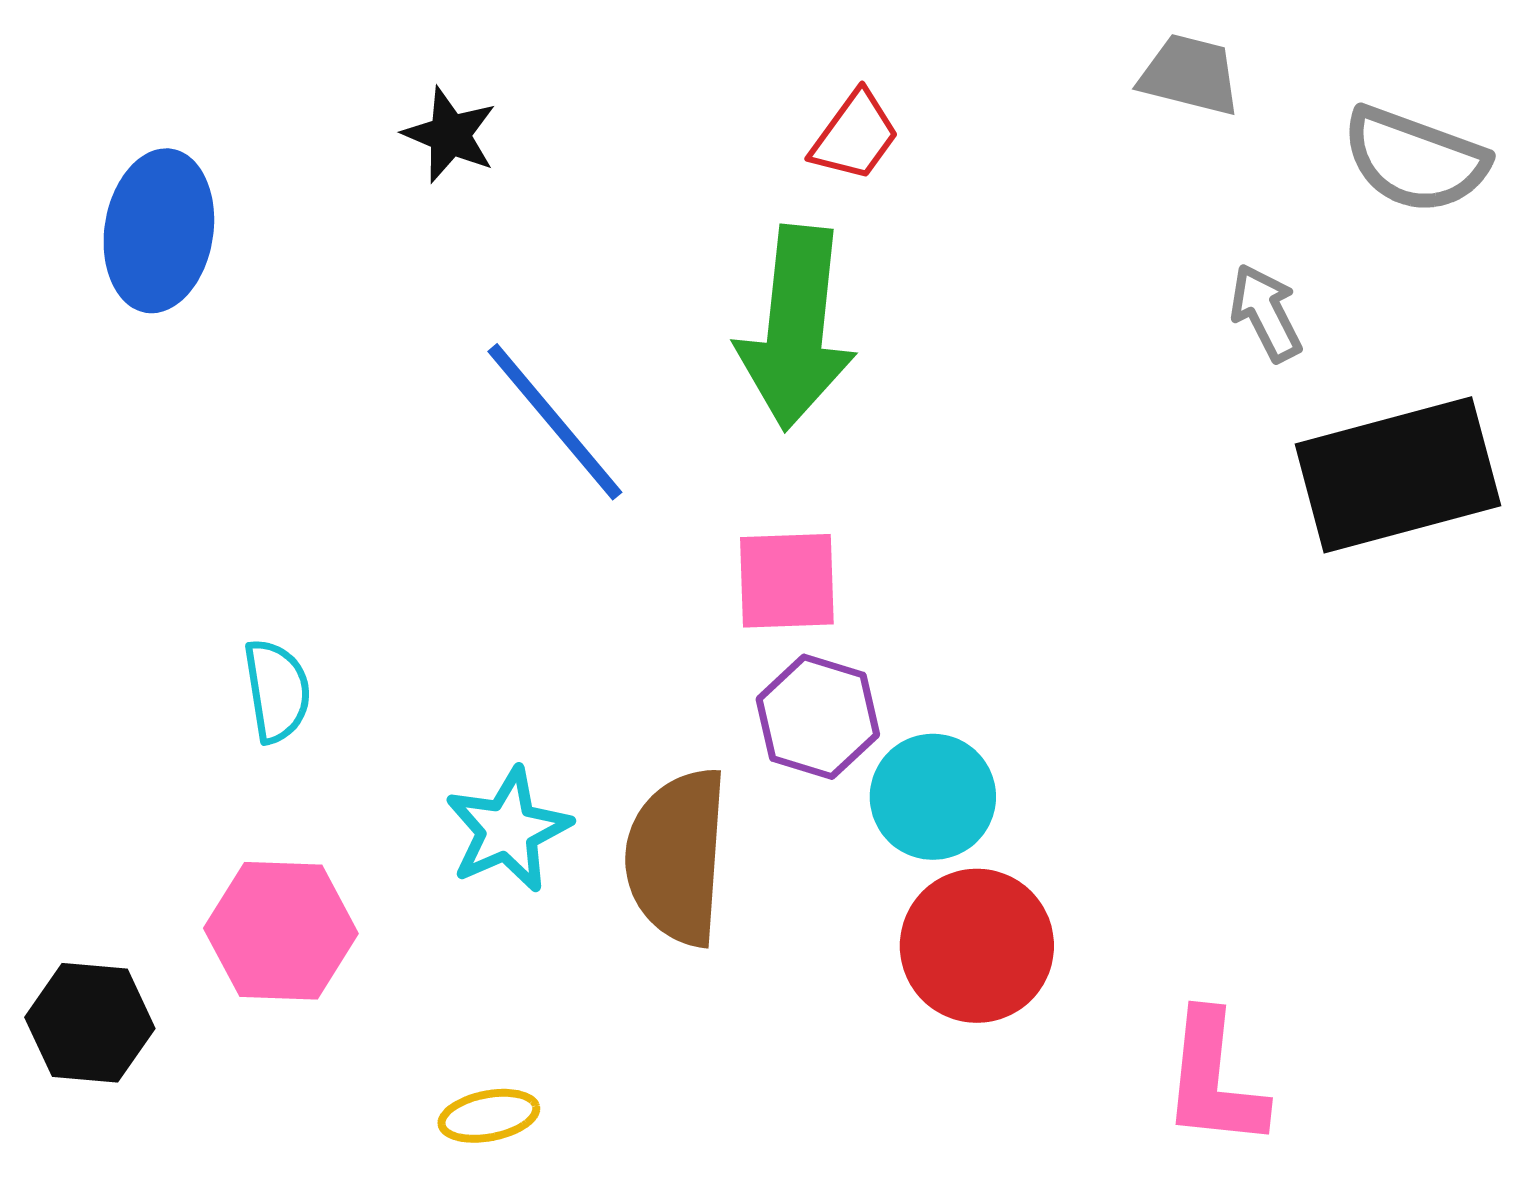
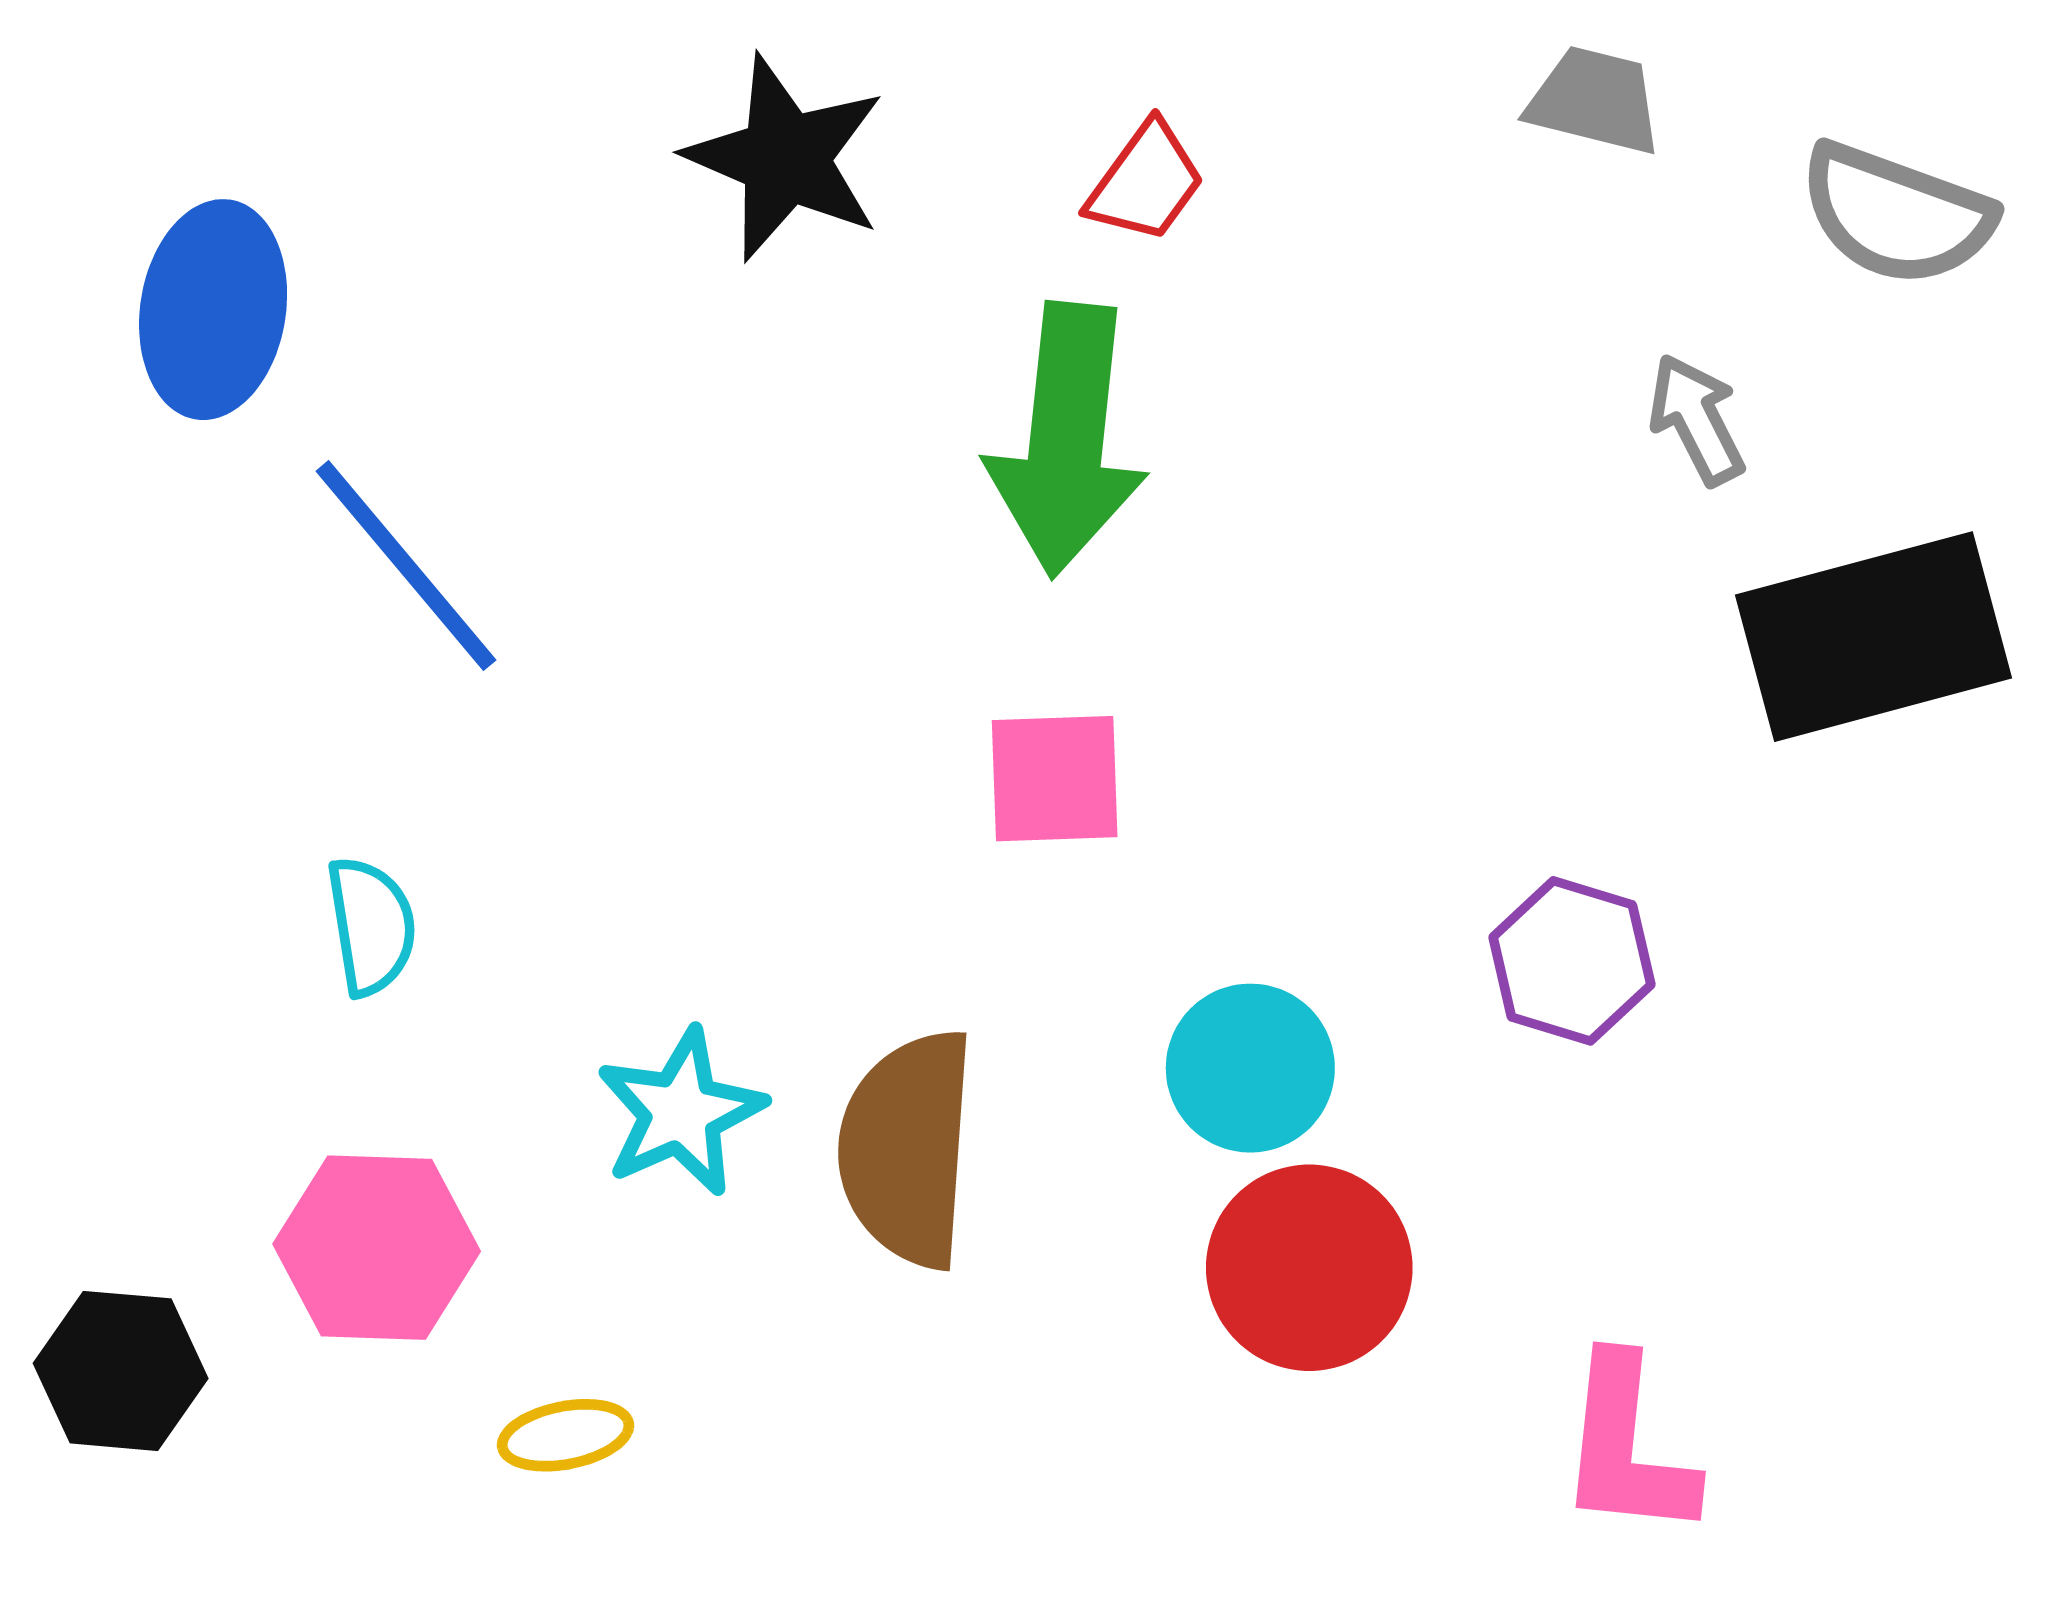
black star: (450, 135) -> (785, 158), moved, size x1.6
blue line: (555, 422) -> (406, 566), moved
purple hexagon: (818, 717) -> (1572, 961), moved
yellow ellipse: (489, 1116) -> (566, 1435), moved

